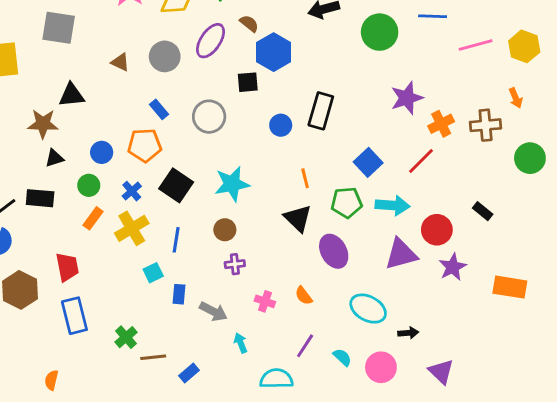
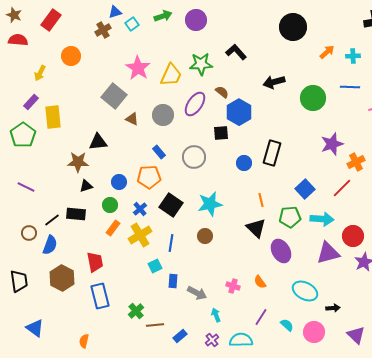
gray square: (59, 28) -> (114, 96), moved, turned 30
purple cross: (235, 264) -> (212, 340), moved, turned -32

